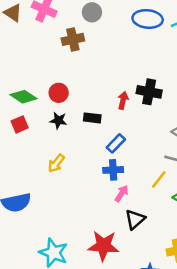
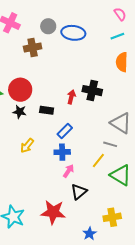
blue ellipse: (148, 19) -> (73, 33), moved
red circle: (59, 93) -> (20, 90), size x1.5
yellow arrow: (56, 163) -> (27, 146), moved

